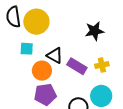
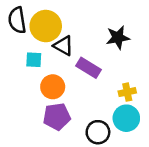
black triangle: (55, 55) -> (63, 46), moved
yellow cross: (102, 65) -> (127, 92), moved
purple rectangle: (77, 66) -> (88, 68), moved

